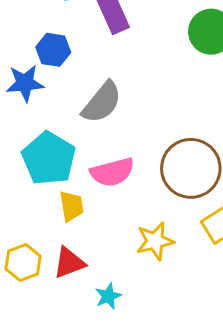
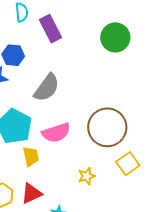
yellow star: (155, 241) -> (87, 176), size x0.7

